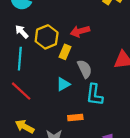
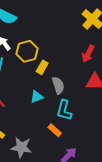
red arrow: (80, 31) -> (88, 54), moved, turned -54
orange rectangle: (75, 118) -> (55, 130), moved, turned 40

